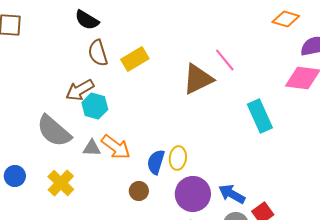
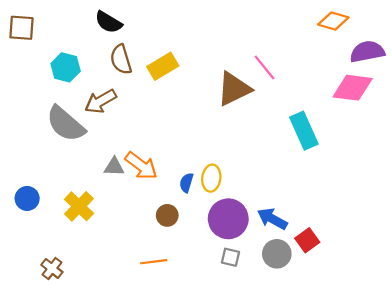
cyan hexagon: (95, 106) -> (66, 67), moved
gray semicircle: (54, 131) -> (66, 124), moved
blue semicircle: (156, 162) -> (186, 183), size x0.7

